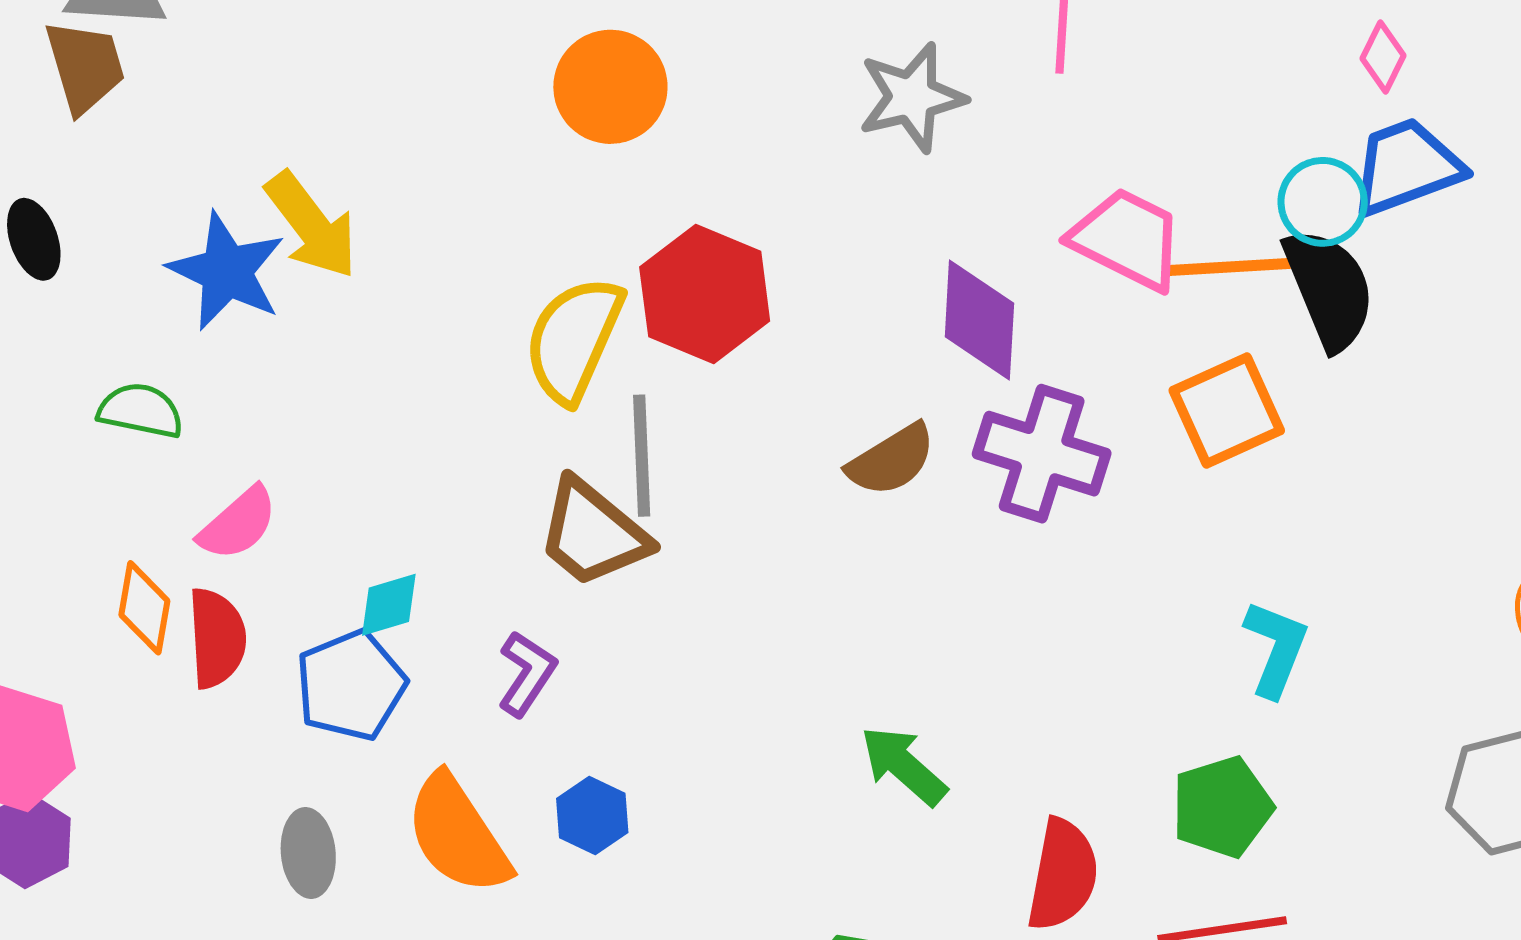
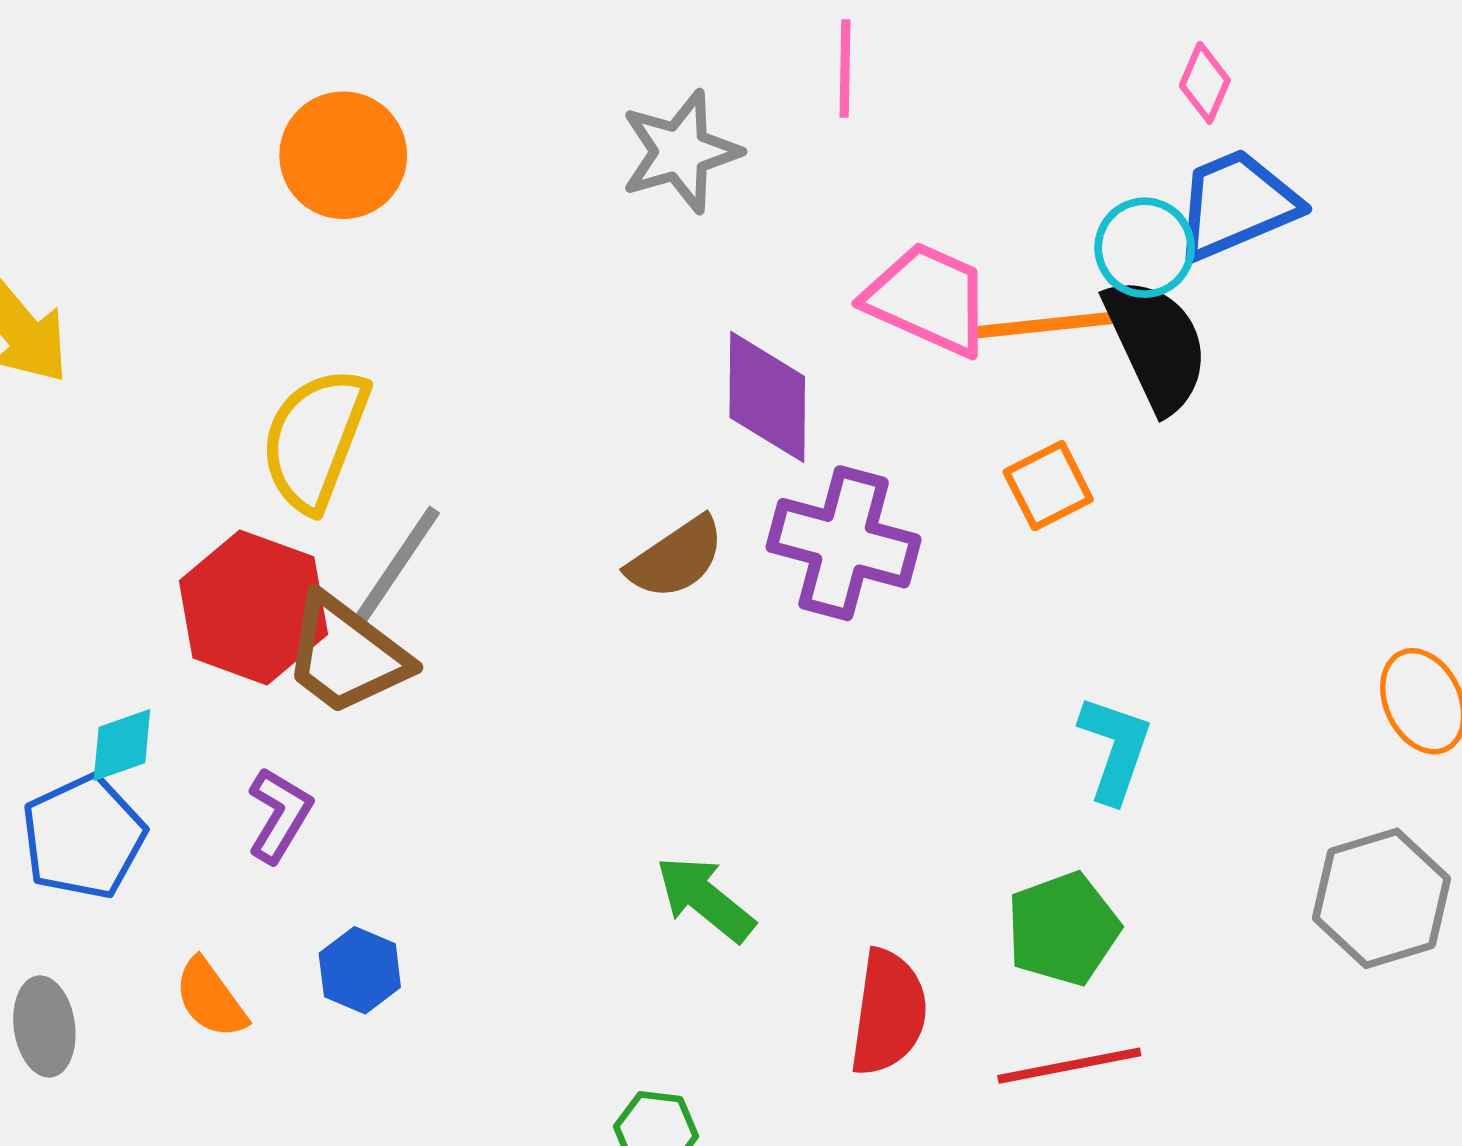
red hexagon: (705, 294) -> (253, 607), moved
orange square: (1227, 411) -> (1048, 486), size x0.7
gray line: (642, 456) -> (397, 566), turned 39
orange semicircle: (458, 834) -> (211, 998), size x0.6

